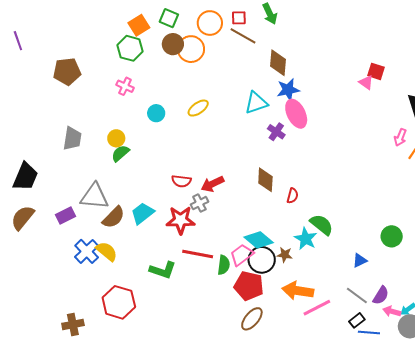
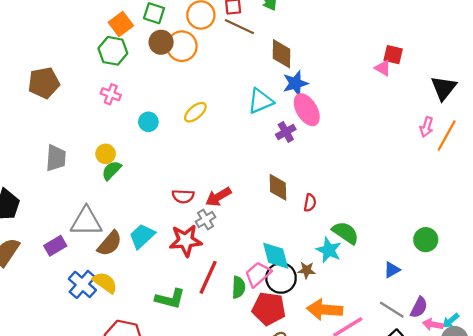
purple cross: (276, 132) -> (286, 132), turned 30
cyan diamond: (259, 240) -> (276, 256), turned 40
red line: (198, 254) -> (208, 277), turned -72

